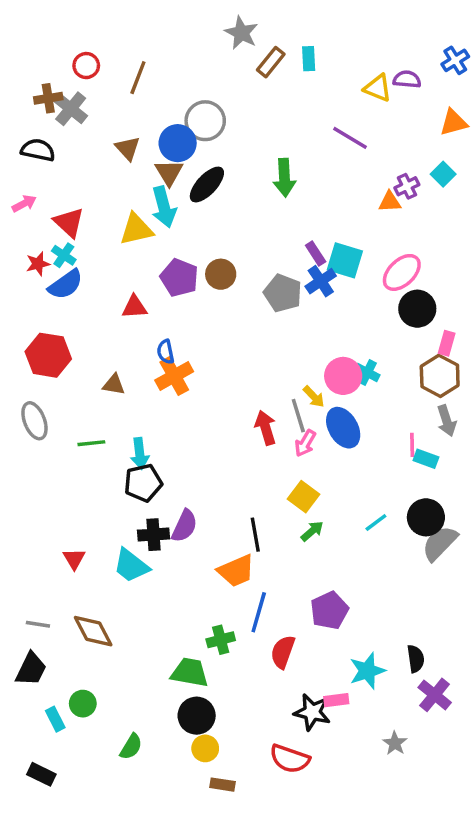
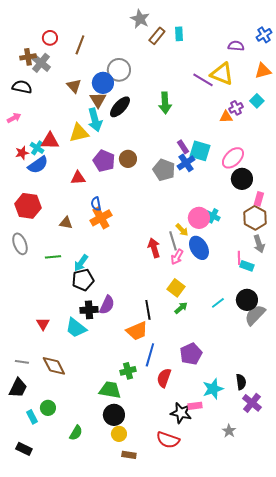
yellow triangle: (378, 88) -> (222, 74), moved, size x1.4
red triangle: (69, 222) -> (50, 141), moved, turned -42
cyan arrow: (140, 454) -> (81, 263), turned 42

